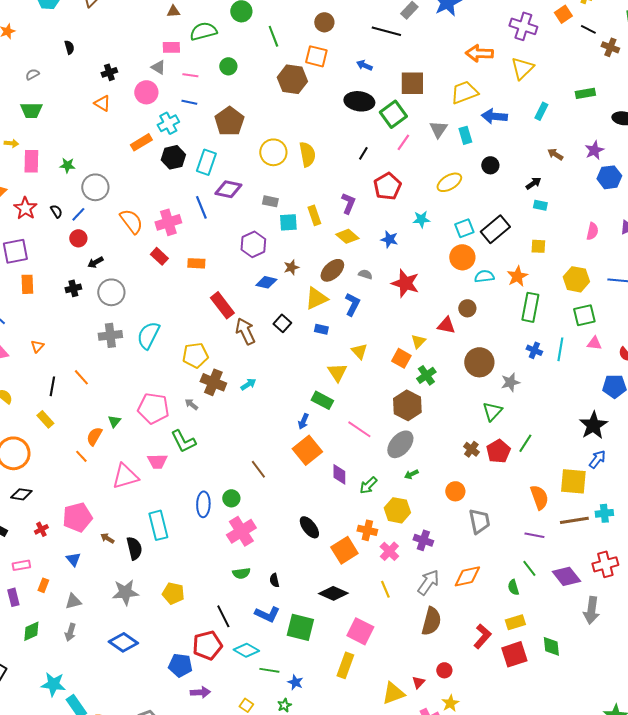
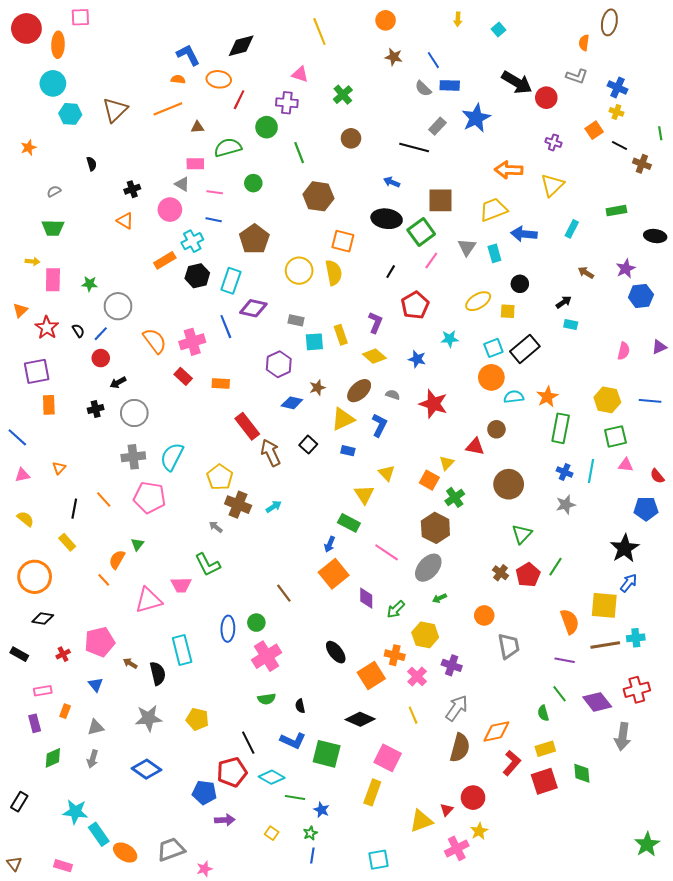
purple cross: (523, 26) -> (553, 142), size x0.6
orange square: (316, 56) -> (343, 241), moved
yellow square: (538, 246) -> (508, 311), moved
yellow pentagon: (195, 355) -> (220, 477), turned -30
gray star: (510, 382) -> (566, 505), moved
pink pentagon: (153, 408) -> (150, 497), moved
orange diamond: (467, 576) -> (496, 731), moved
red circle: (444, 670) -> (473, 798), size x1.5

